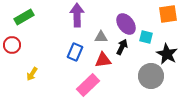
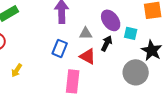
red triangle: (103, 60) -> (88, 56), turned 36
pink rectangle: (88, 85) -> (73, 81), turned -40

